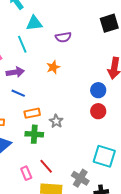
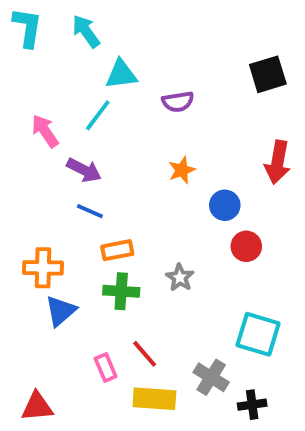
cyan line: (22, 44) -> (98, 115), turned 60
orange star: (53, 67) -> (182, 170), moved
purple arrow: (15, 72) -> (84, 170), turned 36
blue circle: (98, 90) -> (225, 205), moved
gray star: (56, 121) -> (180, 278), moved

